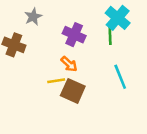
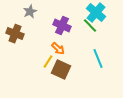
green line: (110, 35) -> (90, 26), turned -42
yellow line: (56, 81) -> (48, 62), turned -48

